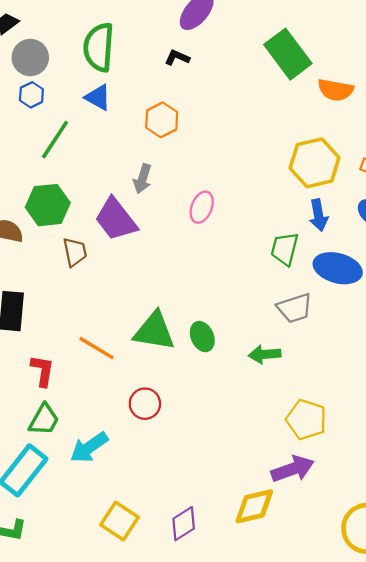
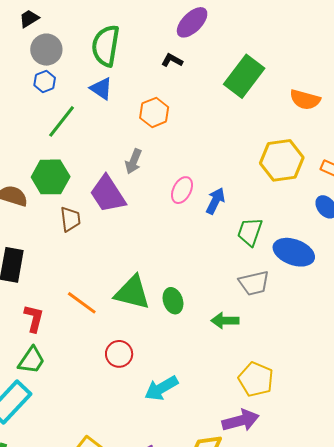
green rectangle: (288, 54) -> (244, 76), moved, turned 69
blue arrow: (319, 215) -> (215, 201), moved, turned -148
cyan arrow: (89, 447) -> (161, 388), moved

